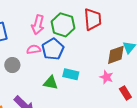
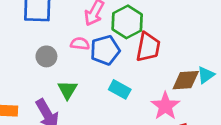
red trapezoid: (93, 19) -> (148, 47), moved
pink star: (106, 77) -> (165, 106), size x1.5
green triangle: (51, 83) -> (67, 90), moved, turned 35

